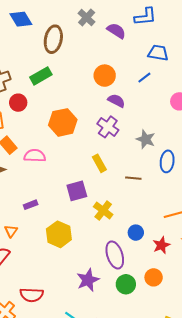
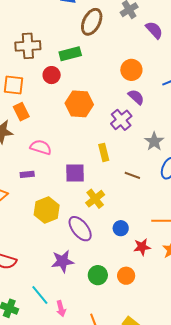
red circle: (18, 103) -> (52, 75), moved
pink semicircle: (35, 156) -> (41, 147), moved
purple ellipse: (115, 255) -> (80, 229), moved, turned -36

